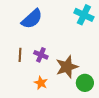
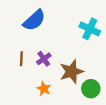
cyan cross: (84, 15) -> (90, 29), moved
purple cross: (41, 55) -> (44, 59), turned 32

